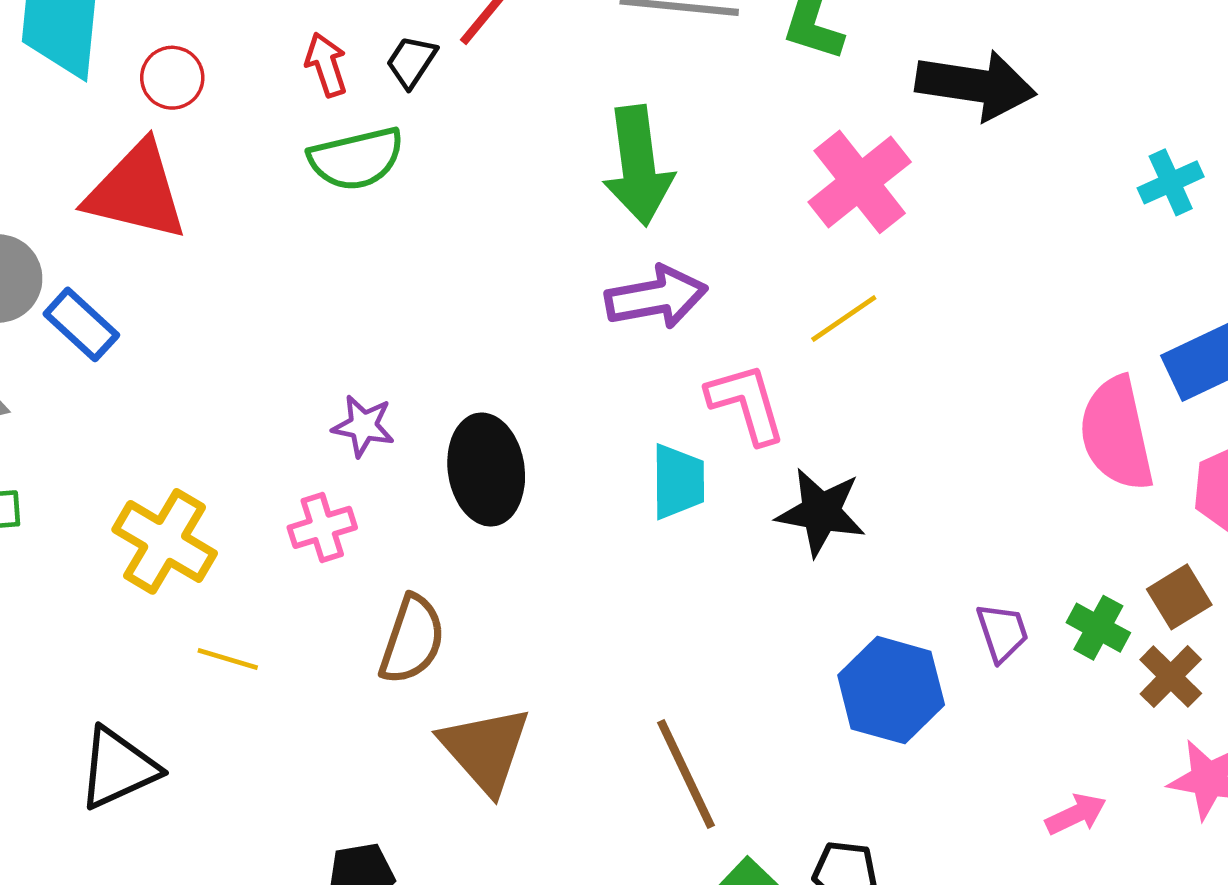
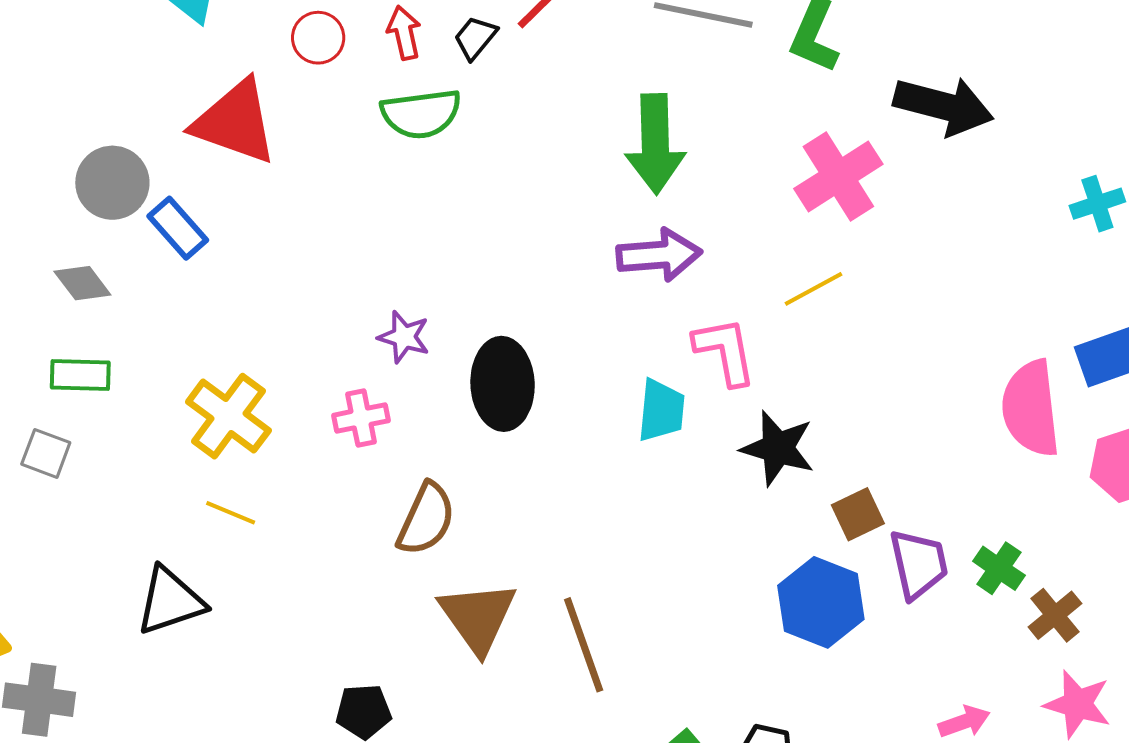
red circle: (172, 78) -> (318, 38), moved
brown square: (1179, 597) -> (858, 514), moved
purple trapezoid: (1002, 632) -> (919, 564), size x1.4
yellow line: (228, 659) -> (231, 513), moved
brown line: (686, 774) -> (584, 645), moved

